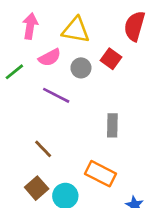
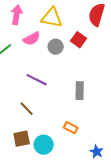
purple line: (56, 95) -> (37, 80), moved
orange rectangle: (101, 174) -> (71, 128), size x0.6
brown square: (37, 188) -> (22, 139), turned 30

